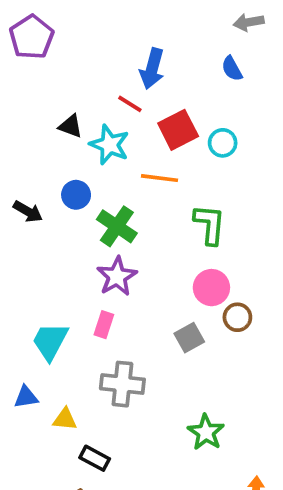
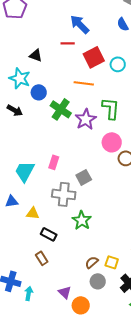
blue arrow: (152, 69) -> (80, 24), turned 120
red line: (130, 104) -> (68, 43), turned -32
cyan star: (109, 145) -> (20, 78), moved
black arrow: (28, 211) -> (15, 110), moved
purple star: (117, 276) -> (86, 119), moved
gray square: (189, 338) -> (84, 177), moved
green star: (206, 432) -> (82, 220), moved

